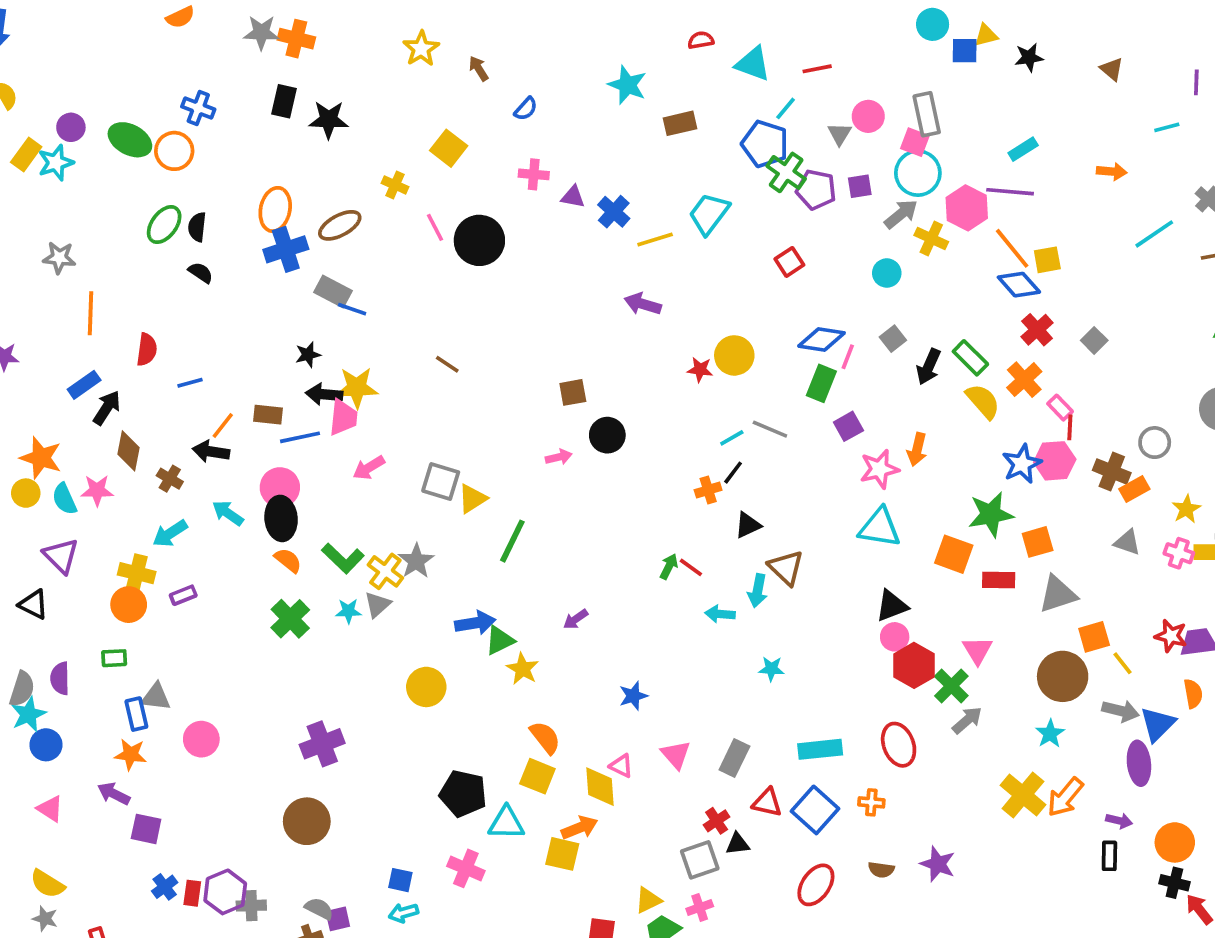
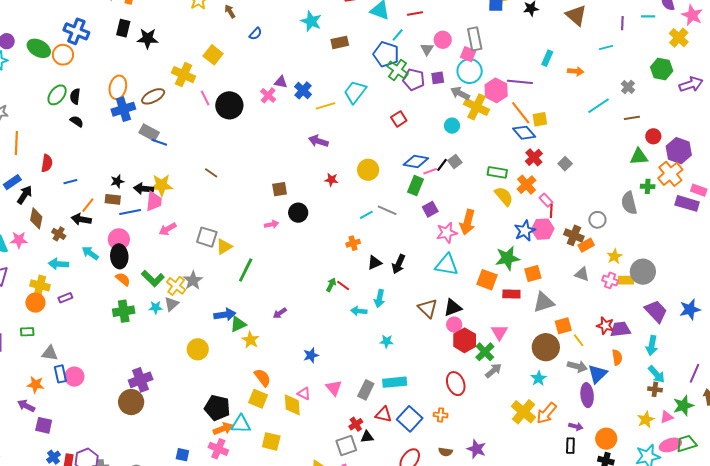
brown triangle: (1112, 69) -> (576, 15), size x1.6
blue cross: (198, 108) -> (76, 31), size x1.4
cyan rectangle: (1023, 149) -> (547, 58), moved, turned -35
pink cross: (534, 174) -> (268, 95), moved, turned 35
yellow cross: (395, 185) -> (184, 75), size x1.6
gray arrow: (901, 214) -> (460, 93), turned -114
yellow cross: (931, 238) -> (476, 107), size x1.4
black star: (308, 355) -> (117, 181), moved
pink line: (848, 357) -> (430, 171), turned 48
green rectangle: (970, 358) -> (497, 172), turned -36
black arrow: (929, 367) -> (399, 264), moved
red star: (700, 370) -> (331, 180), moved
orange arrow: (917, 449) -> (468, 222), size x1.4
black line: (733, 473) -> (442, 165), moved
cyan arrow: (170, 534) -> (58, 264), turned 36
brown triangle: (786, 568) -> (428, 308), moved
green cross: (290, 619) -> (124, 311), turned 35
blue rectangle: (136, 714) -> (60, 374), moved
cyan rectangle: (820, 749) -> (395, 382), moved
brown circle: (307, 821) -> (131, 402), moved
orange arrow: (580, 828) -> (223, 429), moved

